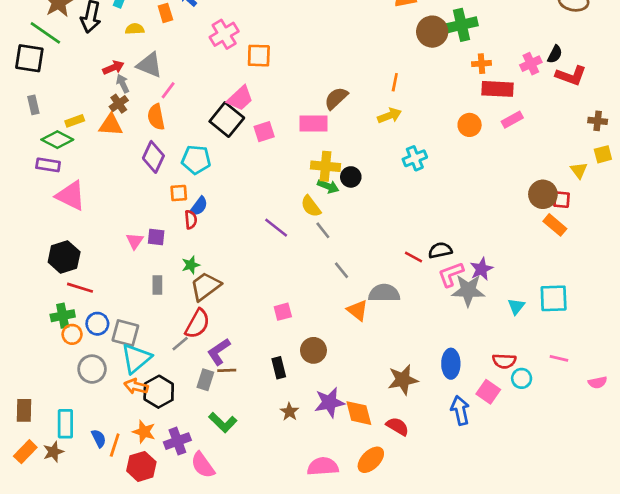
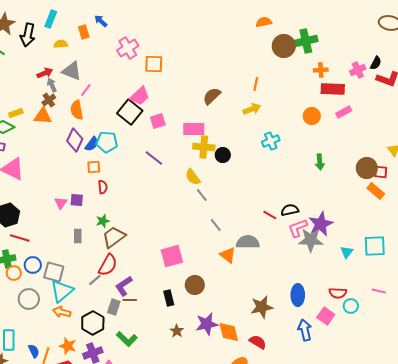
pink rectangle: (313, 124) -> (194, 129), moved
green arrow: (328, 186) -> (320, 162), moved, turned 63
blue semicircle: (199, 206) -> (92, 144), moved
purple line: (276, 228) -> (154, 158), moved
purple star: (482, 269) -> (321, 224), size x1.4
pink square: (283, 312) -> (172, 256), size x1.6
black hexagon: (159, 392) -> (93, 323), moved

